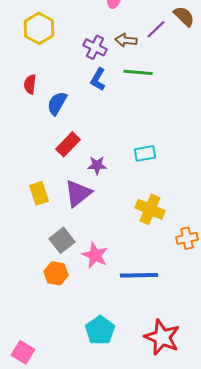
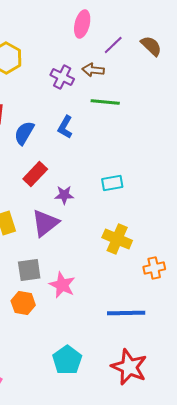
purple line: (156, 29) -> (113, 45), moved
blue L-shape: (98, 79) -> (65, 127), moved
gray square: (62, 240) -> (29, 270), turned 30
blue line: (139, 275) -> (126, 313), moved

